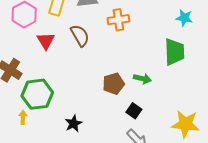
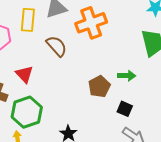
orange cross: (118, 20) -> (91, 23), size x1.4
red triangle: (46, 41) -> (24, 74), moved

